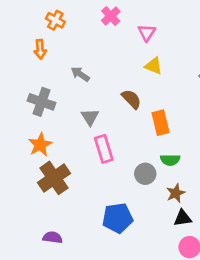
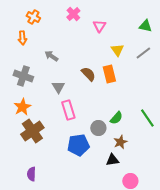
yellow triangle: (154, 66) -> (117, 50), moved, turned 32
orange rectangle: (160, 123) -> (109, 74), moved
green semicircle: (170, 160) -> (116, 118), turned -48
blue pentagon: (118, 218) -> (78, 145), moved
black triangle: (183, 218) -> (112, 160), moved
purple semicircle: (53, 237) -> (31, 174), turned -96

